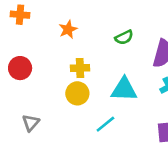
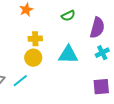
cyan line: (105, 124) -> (20, 81), moved

